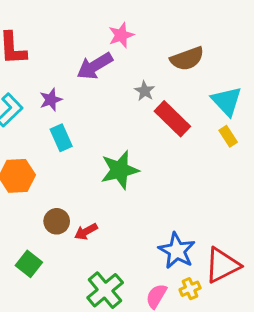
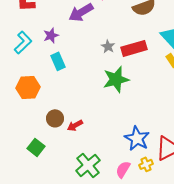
gray star: (145, 91) -> (108, 46), moved
red rectangle: (172, 119) -> (134, 48), turned -60
green star: (120, 170) -> (116, 79), moved

